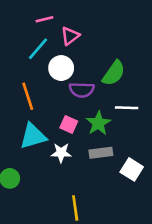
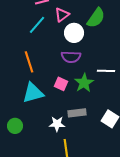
white circle: (61, 68) -> (74, 33), moved
green semicircle: (114, 73) -> (96, 18), moved
white star: (61, 153) -> (57, 124), moved
gray rectangle: (101, 153) -> (77, 113), moved

